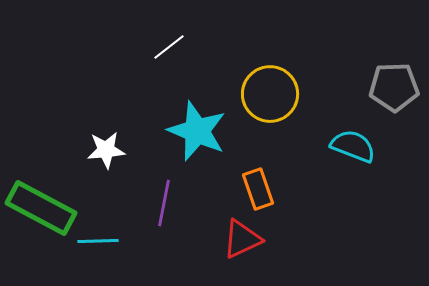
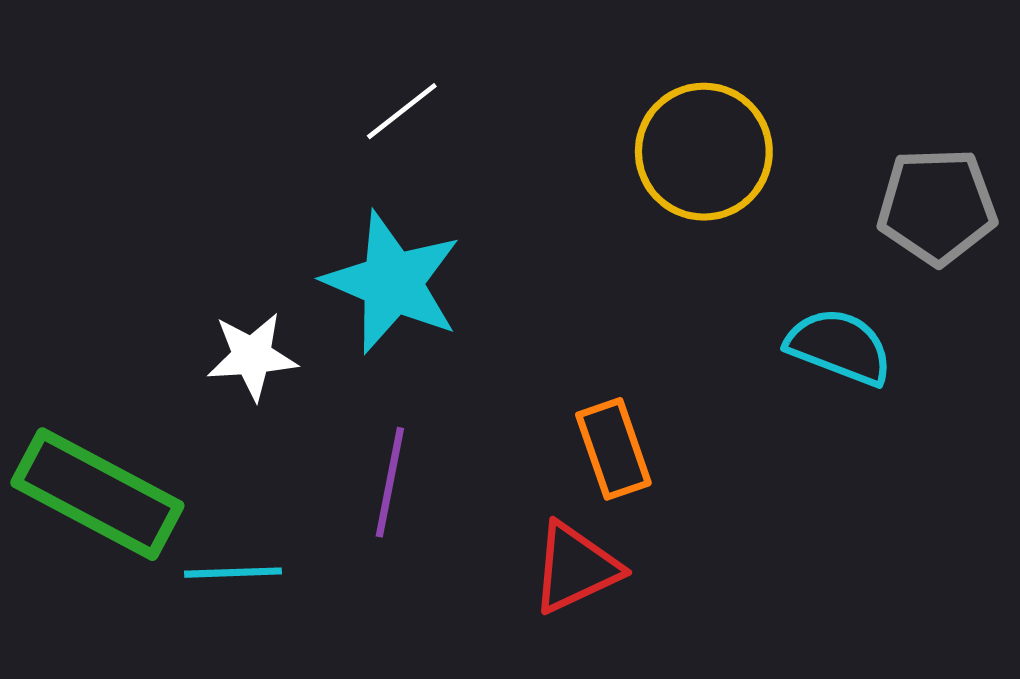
yellow circle: (270, 94) -> (704, 152), moved
cyan star: (197, 131) -> (392, 282), moved

